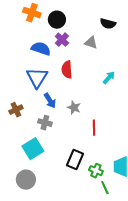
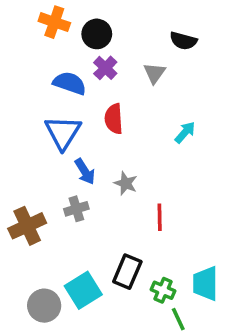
gray triangle: (91, 43) -> (154, 73), turned 48
brown cross: (16, 110) -> (27, 226), moved, size x1.5
gray cross: (45, 123) -> (76, 209), turned -32
cyan square: (33, 149) -> (83, 290), moved

